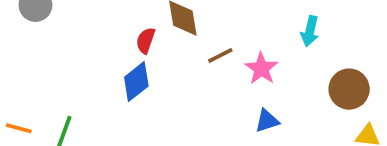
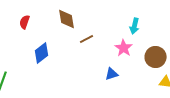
red semicircle: (146, 41) -> (25, 22), moved
pink star: (261, 69) -> (124, 48), moved

